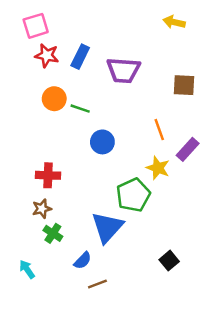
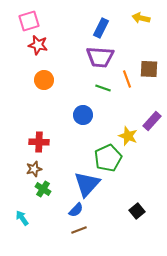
blue rectangle: (80, 57) -> (101, 28), moved
green line: (80, 109) -> (103, 88), moved
orange line: (159, 130) -> (127, 79), moved
blue semicircle: (83, 261) -> (76, 210), moved

